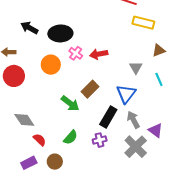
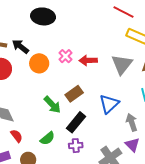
black arrow: (29, 28) -> (20, 47), moved
black ellipse: (60, 33) -> (43, 16), moved
gray triangle: (136, 68) -> (122, 64), moved, size x1.6
black rectangle: (108, 117) -> (76, 122), moved
gray arrow: (133, 120) -> (132, 122), moved

